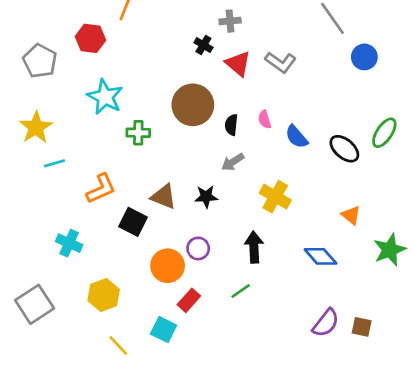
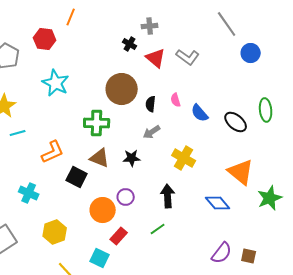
green cross: (138, 133) -> (97, 123), moved, size x1.4
green ellipse: (384, 133) -> (266, 110), turned -40
orange triangle: (351, 215) -> (241, 172), size x1.8

